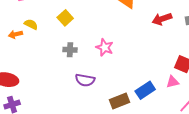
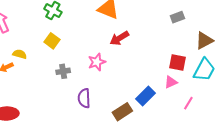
red arrow: (162, 19) -> (119, 38), moved
pink star: (105, 47) -> (97, 62), turned -30
purple semicircle: (85, 80) -> (84, 98), turned 90

